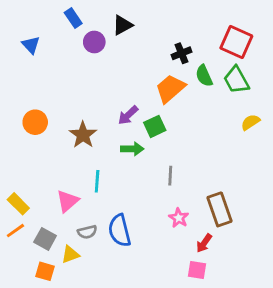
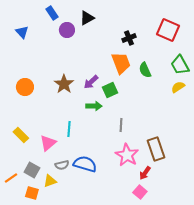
green semicircle: (204, 76) -> (145, 70), moved
green trapezoid: (236, 80) -> (180, 65), moved
orange trapezoid: (170, 88) -> (121, 63), turned 110
brown star: (83, 135) -> (64, 84), moved
yellow rectangle: (18, 204) -> (21, 135), moved
pink star: (179, 218) -> (127, 155), size x1.6
orange line: (15, 231) -> (11, 178), moved
blue semicircle: (120, 231) -> (85, 164), turned 120
pink square: (197, 270) -> (140, 192), turned 32

